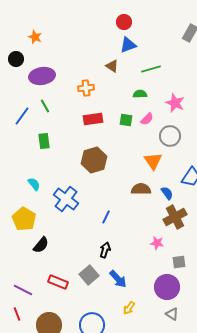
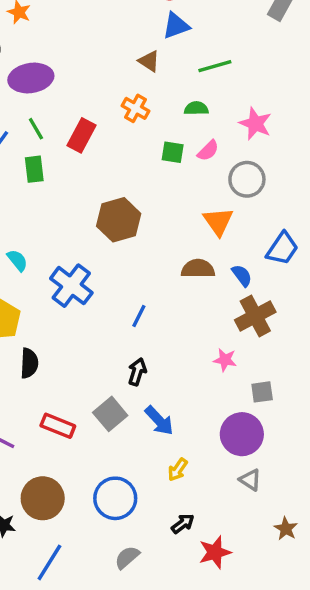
orange cross: (86, 88) -> (136, 108), moved, turned 35
red rectangle: (93, 119) -> (81, 135), moved, turned -54
green rectangle: (44, 141) -> (34, 169), moved
black semicircle: (41, 245) -> (29, 363), turned -36

